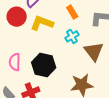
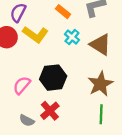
yellow L-shape: (42, 23) -> (35, 34), turned -145
pink semicircle: (15, 62) -> (22, 85), turned 60

